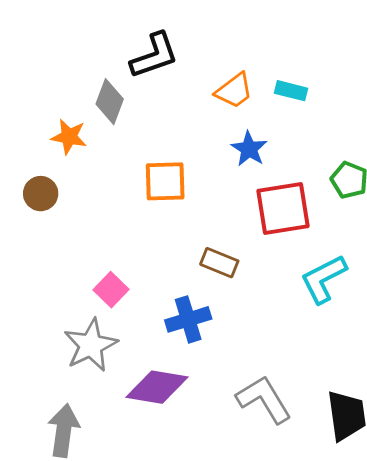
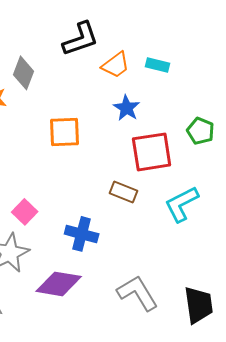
black L-shape: (154, 55) -> (81, 39), moved
brown rectangle: (219, 263) -> (124, 192), moved
blue cross: (188, 319) -> (82, 234), turned 32

